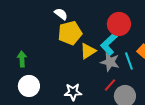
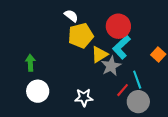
red circle: (119, 24) -> (118, 26), moved
cyan line: (129, 61) -> (137, 80), moved
gray star: (110, 62) -> (111, 66), moved, turned 30

